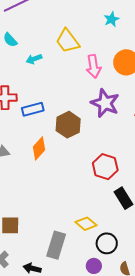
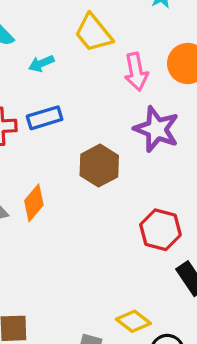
blue rectangle: (33, 109) -> (45, 118), moved
orange diamond: (39, 148) -> (34, 203), moved

